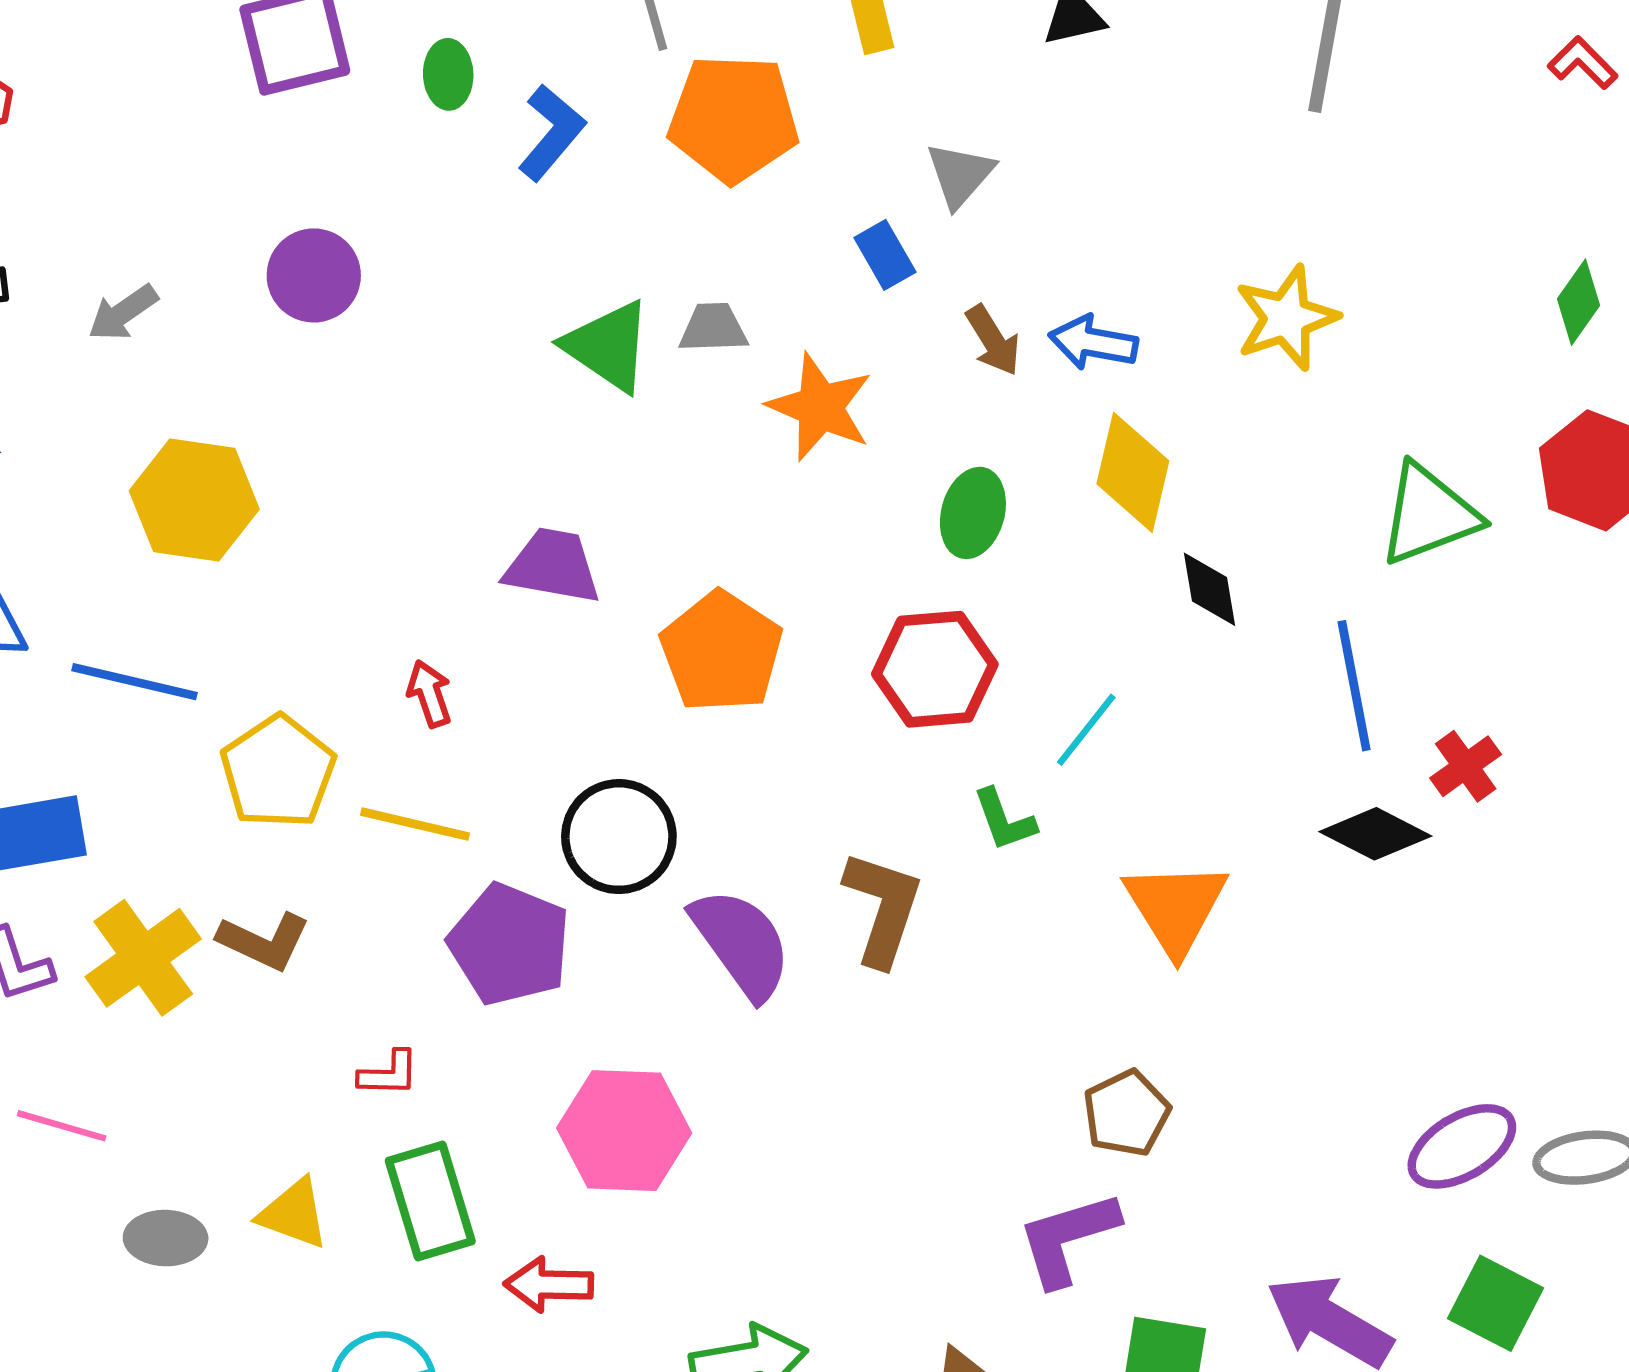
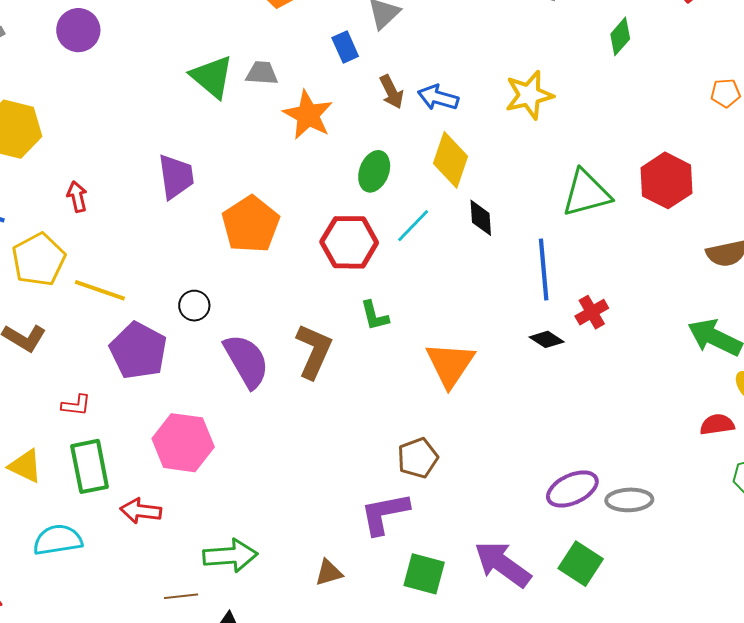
green diamond: (1578, 302) -> (620, 36), moved
purple trapezoid: (553, 566) -> (176, 177), turned 66
red arrow: (429, 694) -> (77, 197), moved
cyan line: (1086, 730) -> (413, 226), moved
black diamond: (1375, 834) -> (547, 339), size x0.7
black circle: (619, 837) -> (194, 306), size x0.6

